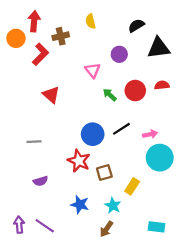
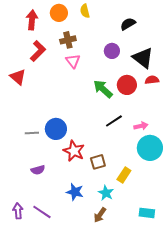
yellow semicircle: (91, 21) -> (85, 11), moved
brown cross: (61, 36) -> (68, 40), moved
orange circle: (16, 38) -> (59, 13), moved
black triangle: (159, 48) -> (143, 58), moved, turned 45
pink triangle: (93, 70) -> (73, 61), moved
red triangle: (51, 95) -> (18, 77), moved
green arrow: (110, 95) -> (103, 89), size x1.5
blue circle: (93, 134) -> (56, 129), moved

